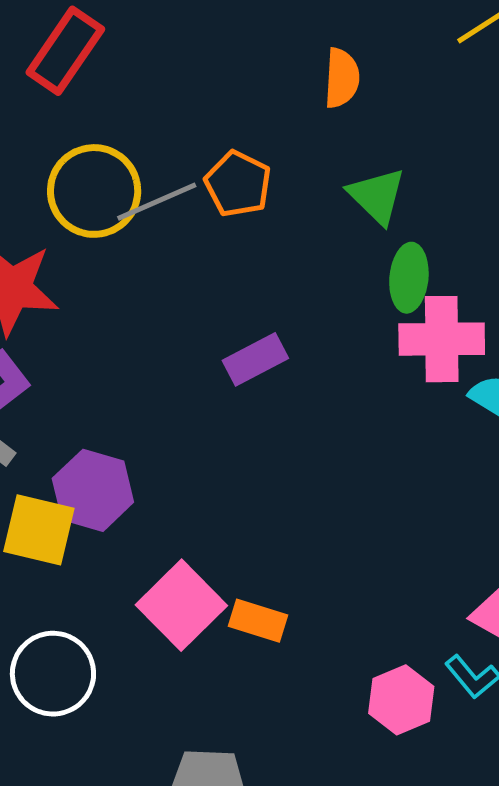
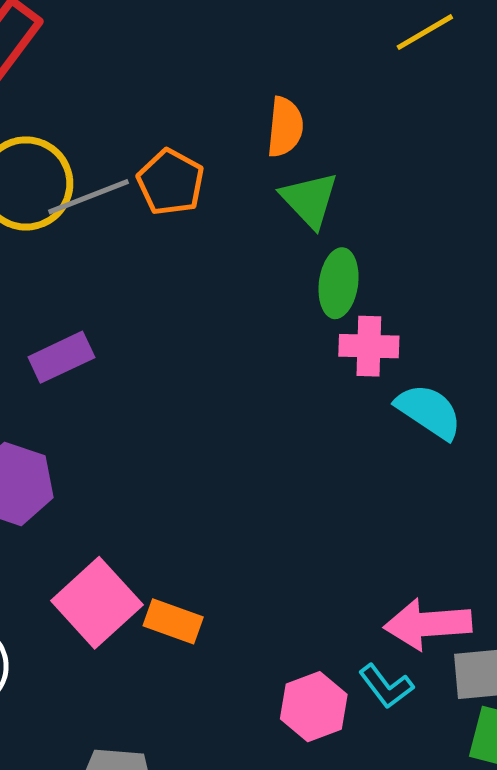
orange semicircle: (342, 78) -> (285, 127), moved
pink cross: (442, 339) -> (369, 346), size x0.7
purple rectangle: (255, 359) -> (61, 357), moved

